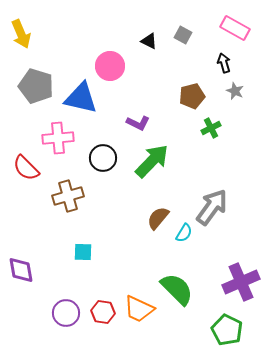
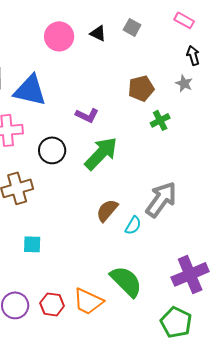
pink rectangle: (235, 28) -> (184, 20), size x0.7
black arrow: (224, 63) -> (193, 55), moved
pink circle: (110, 66) -> (59, 36), moved

